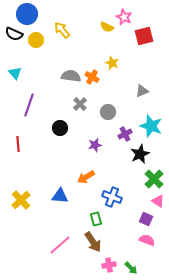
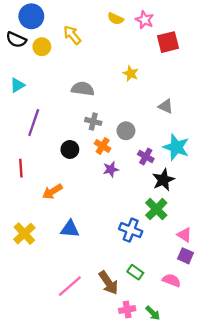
yellow semicircle: (107, 27) -> (115, 19), moved
cyan triangle: (15, 73) -> (17, 85), turned 40
orange cross: (92, 77) -> (103, 146), moved
gray triangle: (142, 91) -> (166, 106), turned 48
gray cross: (80, 104) -> (93, 121), turned -32
purple cross: (125, 134) -> (146, 156), turned -32
orange arrow: (86, 177) -> (52, 192), moved
green cross: (154, 179) -> (156, 209), moved
green rectangle: (96, 219) -> (135, 272), moved, turned -40
purple square: (146, 219) -> (186, 256), moved

